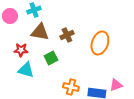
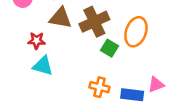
brown cross: (67, 35) -> (94, 22), size x1.6
green square: (51, 58) -> (110, 48), moved, turned -32

